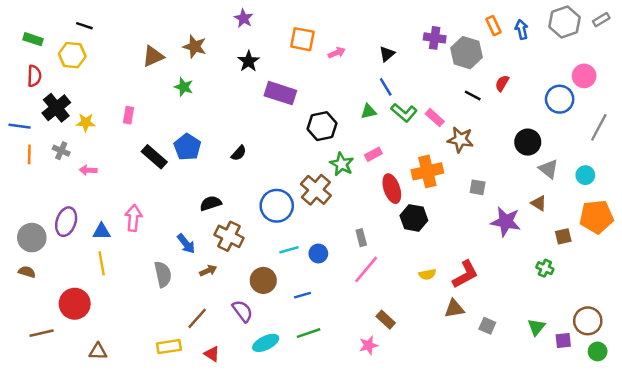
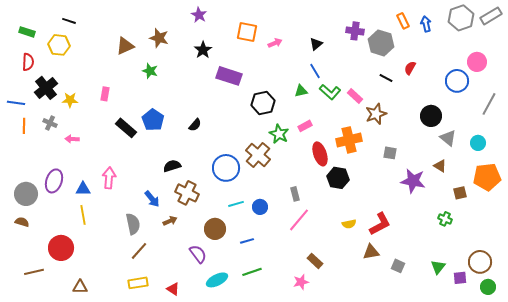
gray rectangle: (601, 20) -> (491, 16), size x1.5
brown star: (460, 140) -> (376, 114), turned -30
brown line: (197, 318) -> (139, 251), moved

